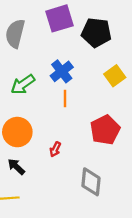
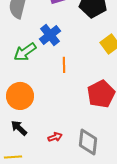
blue cross: (62, 71) -> (50, 35), moved
red arrow: (55, 149) -> (55, 137), moved, turned -136

